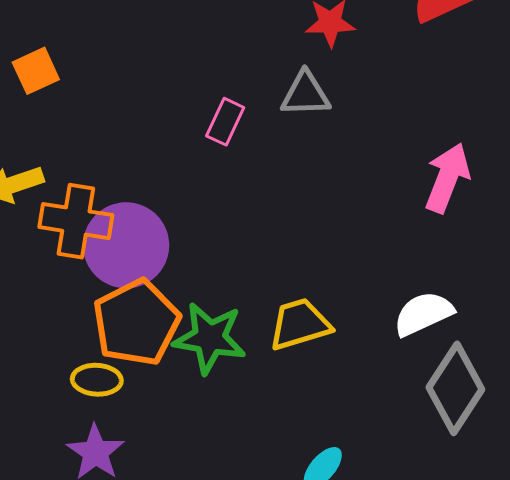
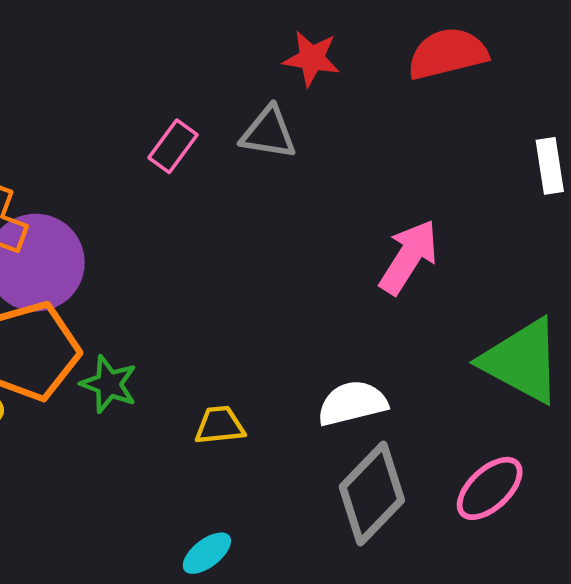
yellow trapezoid: (300, 324) -> (220, 425), moved, size x0.7
green star: (210, 338) -> (109, 384), size x0.7

